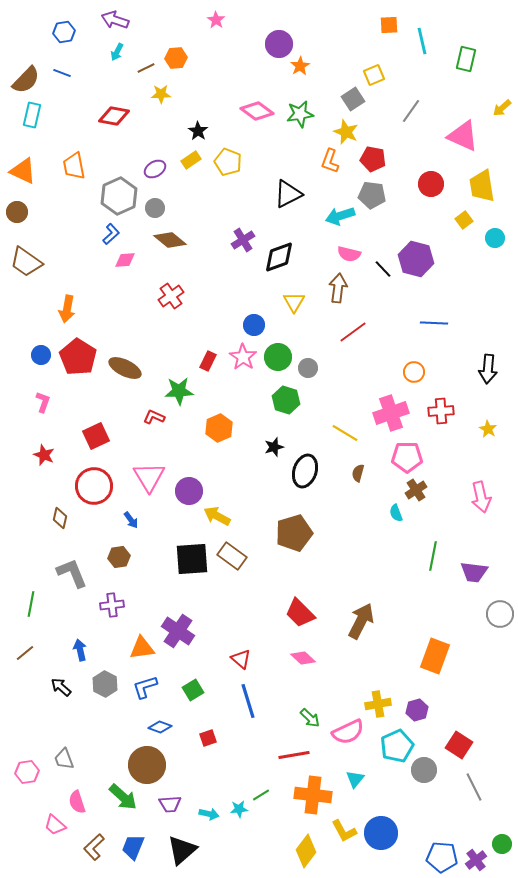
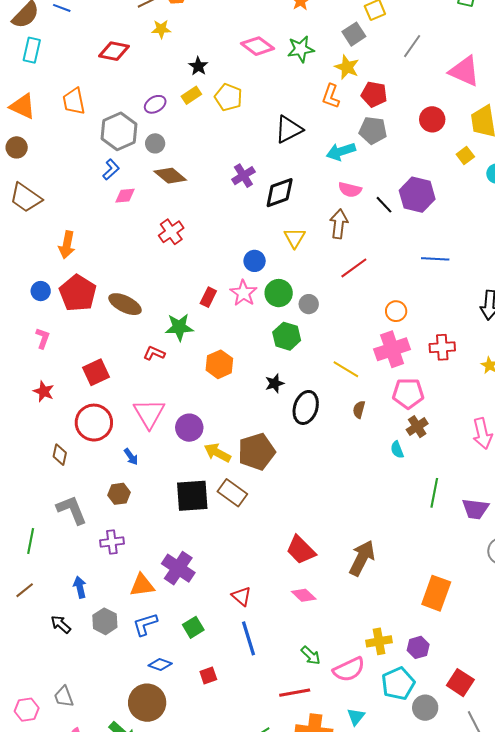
orange circle: (414, 372) -> (396, 311), moved
brown pentagon: (294, 533) -> (257, 452), moved

